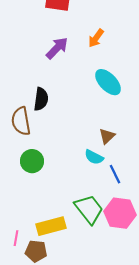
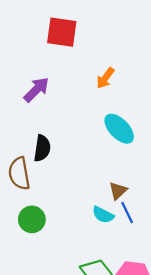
purple arrow: (57, 48) -> (36, 90), moved
blue line: (115, 174) -> (127, 213), moved

